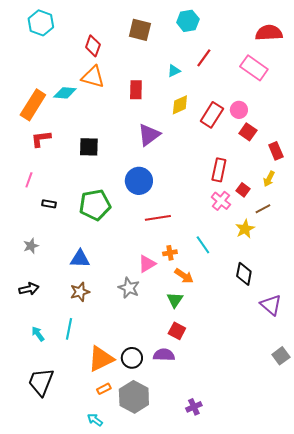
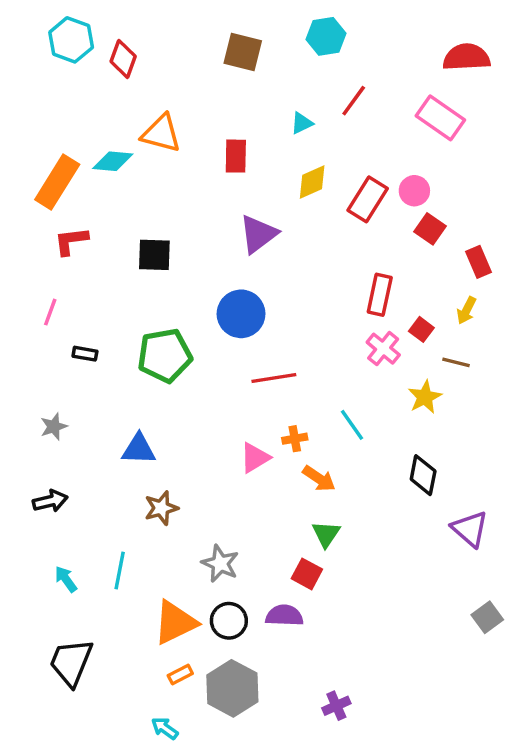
red diamond: (93, 46) -> (123, 59), moved
brown line: (263, 209) -> (456, 362), turned 42
gray star: (129, 288) -> (220, 564), moved
brown star: (80, 292) -> (161, 508), moved
green triangle: (175, 300) -> (326, 534), moved

